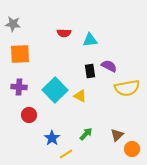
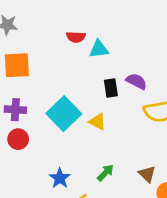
cyan triangle: (90, 40) -> (99, 49), moved
red circle: (29, 115) -> (18, 139), moved
brown triangle: (117, 135) -> (147, 174), turned -32

